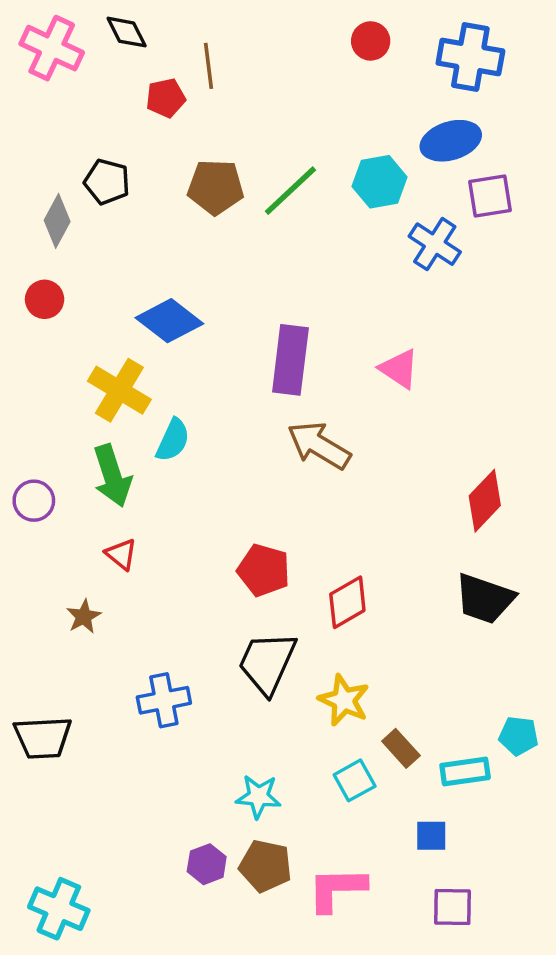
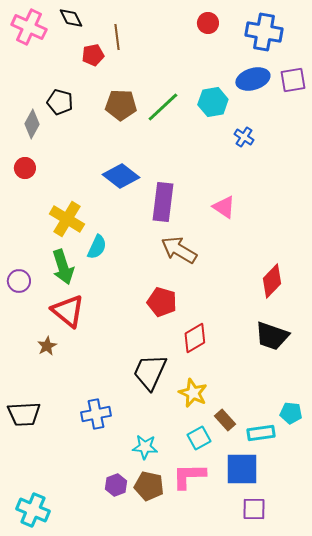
purple square: (490, 196) -> (293, 80), moved
blue cross: (435, 244) -> (244, 137), size x0.7
blue diamond: (169, 321) -> (121, 176), moved
red triangle: (121, 554) -> (68, 311), size x1.8
red pentagon: (264, 570) -> (162, 302), moved
blue cross: (164, 700) -> (96, 414), moved
blue square: (431, 836) -> (242, 469), size x1.8
pink L-shape: (337, 889) -> (189, 476), moved

